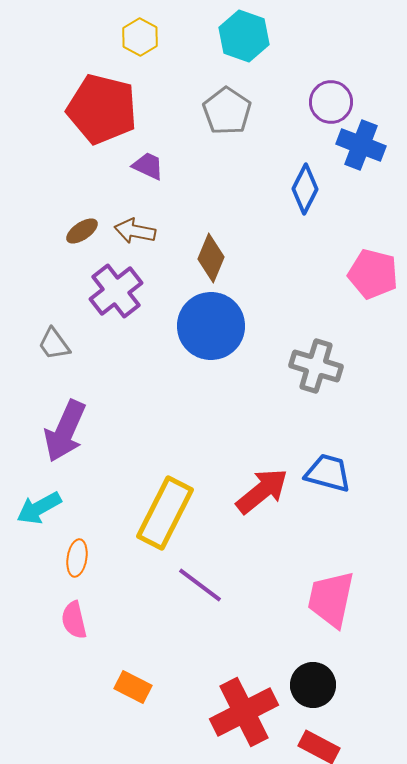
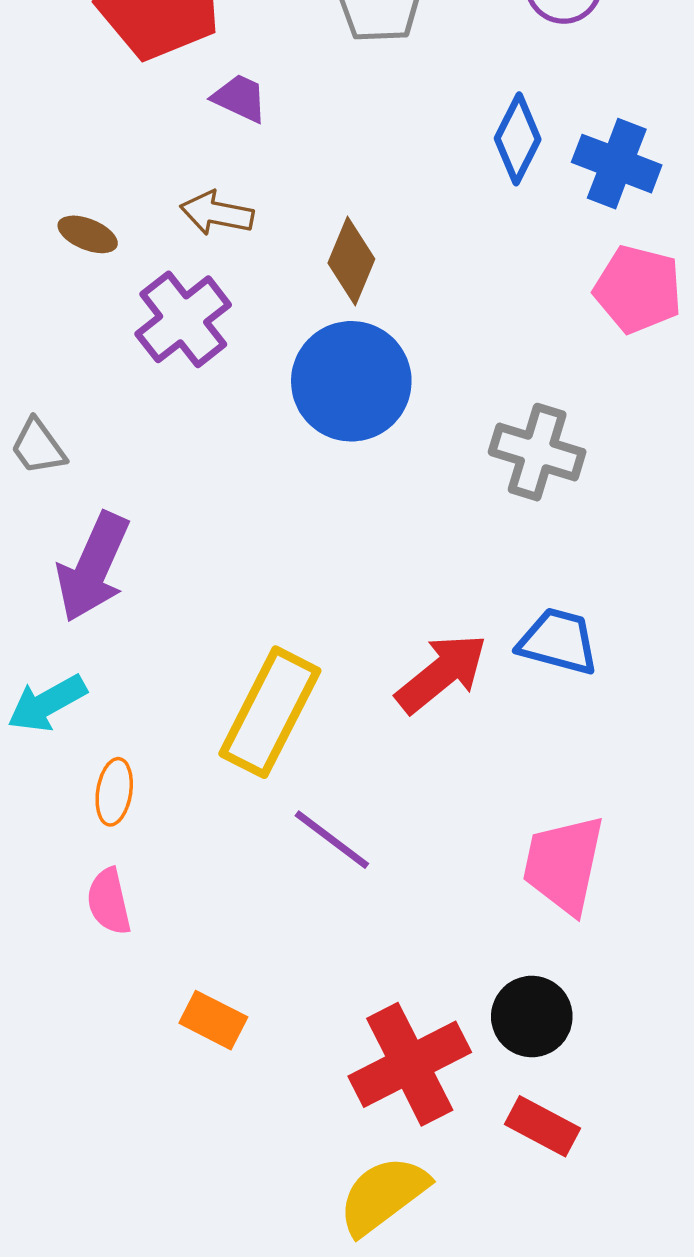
blue cross: (361, 145) -> (617, 164), moved
brown ellipse: (82, 231) -> (88, 234), moved, turned 56
gray trapezoid: (54, 344) -> (38, 447), moved

